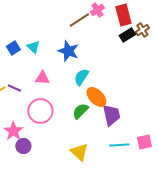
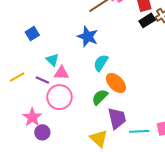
cyan triangle: (33, 47) -> (52, 60), moved
pink triangle: (42, 78) -> (61, 73), moved
purple line: (14, 88) -> (42, 80), moved
purple trapezoid: (111, 115) -> (117, 118), moved

